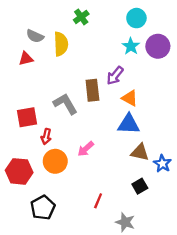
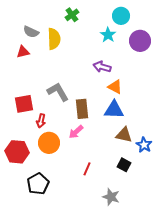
cyan star: (131, 46) -> (108, 35), moved
purple arrow: (115, 76) -> (102, 67), turned 66
brown rectangle: (92, 90) -> (82, 109), moved
black square: (140, 186) -> (124, 165), turned -32
red line: (98, 201) -> (87, 169), moved

